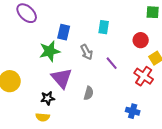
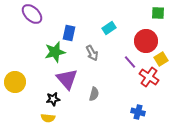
cyan rectangle: (104, 27) -> (109, 28), turned 48
red circle: (141, 40) -> (146, 41), size x1.5
purple line: (112, 63) -> (130, 62), moved

